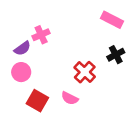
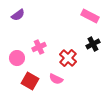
pink cross: (41, 35) -> (39, 47), moved
purple semicircle: (22, 48) -> (18, 15), moved

